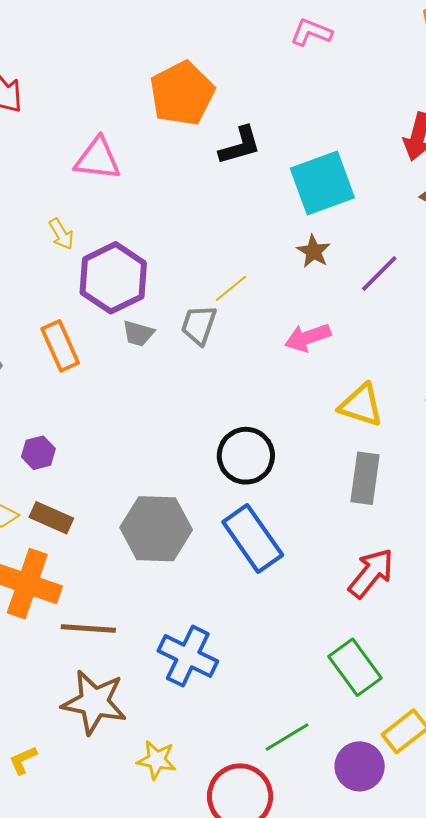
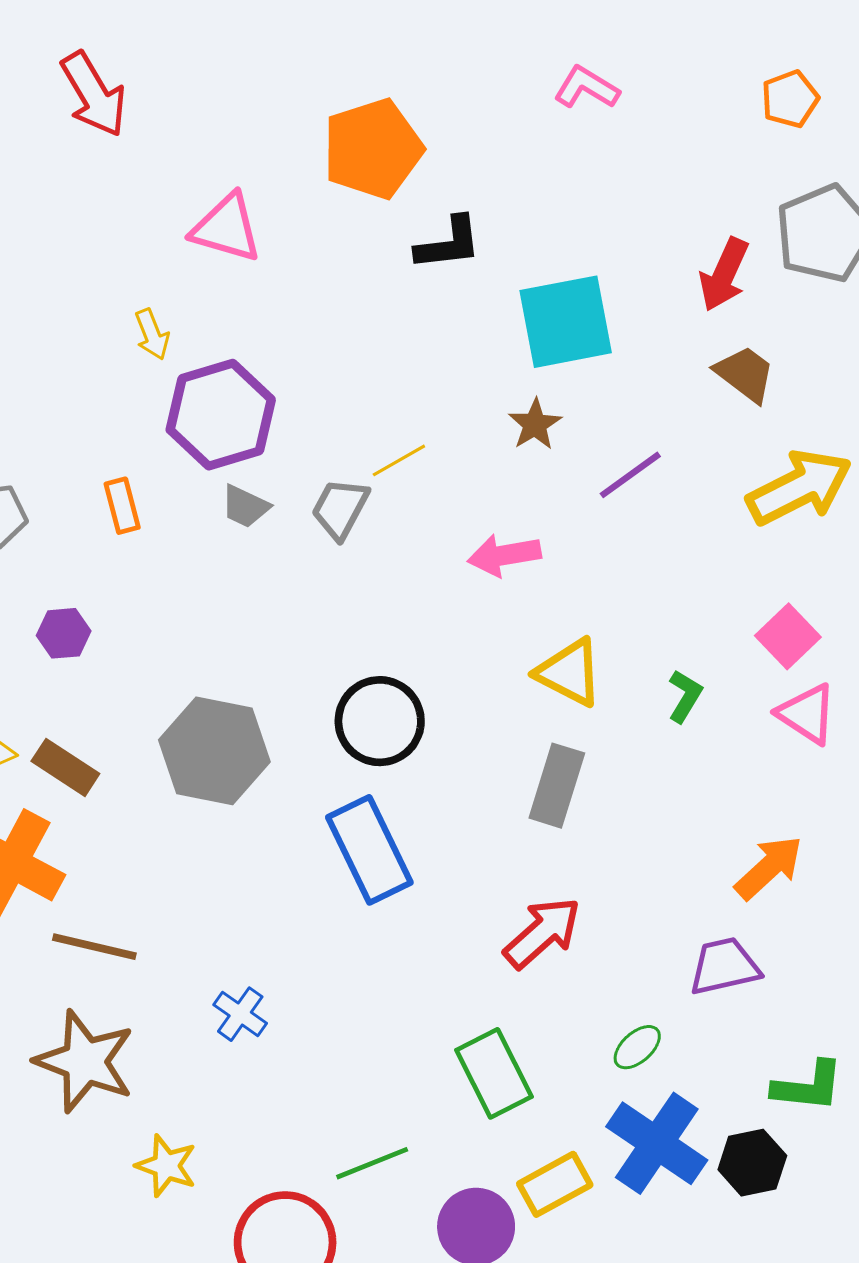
orange rectangle: (60, 346) -> (122, 506), size x0.7
purple hexagon: (38, 453) -> (64, 633), moved
gray hexagon: (156, 529) -> (214, 751), moved
blue cross: (188, 656) -> (240, 1014), size x0.6

